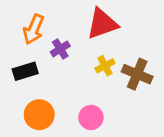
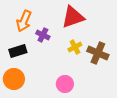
purple cross: (60, 49) -> (43, 35), turned -32
orange circle: (39, 115) -> (14, 79), moved

